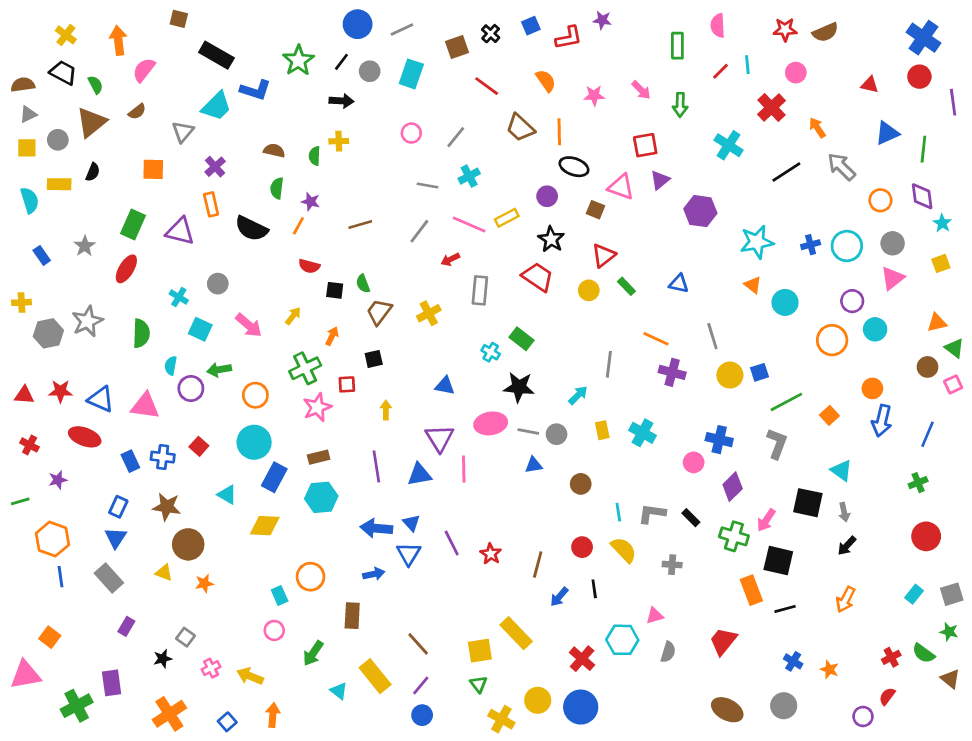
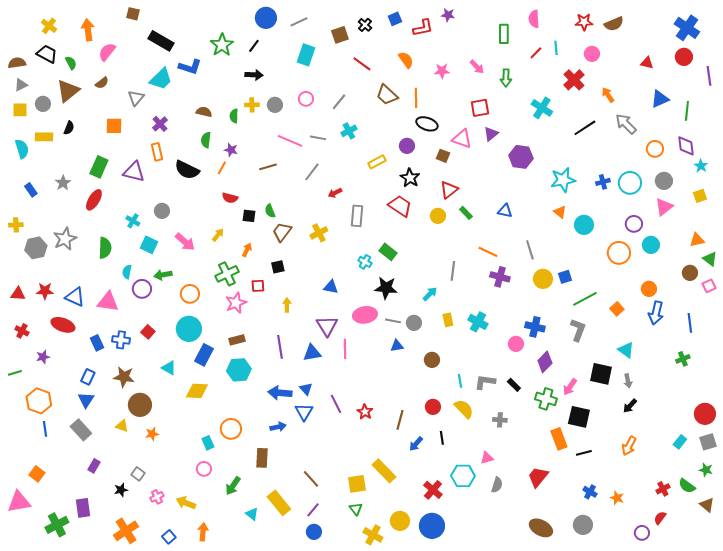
gray circle: (370, 71) -> (275, 105), moved
pink line: (469, 224) -> (290, 141), moved
blue line: (928, 434) -> (690, 323), turned -30
red circle: (926, 536) -> (705, 414), moved

